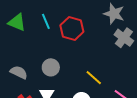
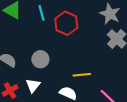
yellow line: (94, 78) -> (82, 75), turned -54

